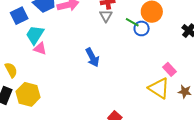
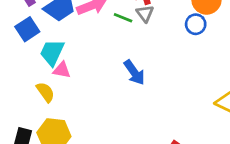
green line: (132, 22) -> (123, 18), moved
yellow semicircle: (11, 70) -> (45, 92), moved

